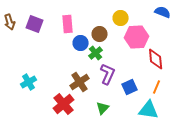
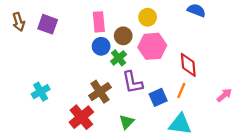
pink rectangle: (68, 24) -> (99, 22), moved
pink hexagon: (137, 37) -> (152, 46), moved
purple L-shape: (108, 74) -> (132, 82), turned 145
orange line: (157, 87) -> (181, 90), moved

